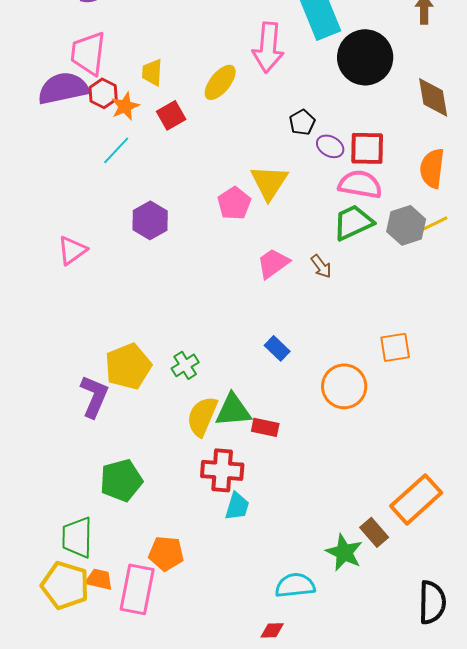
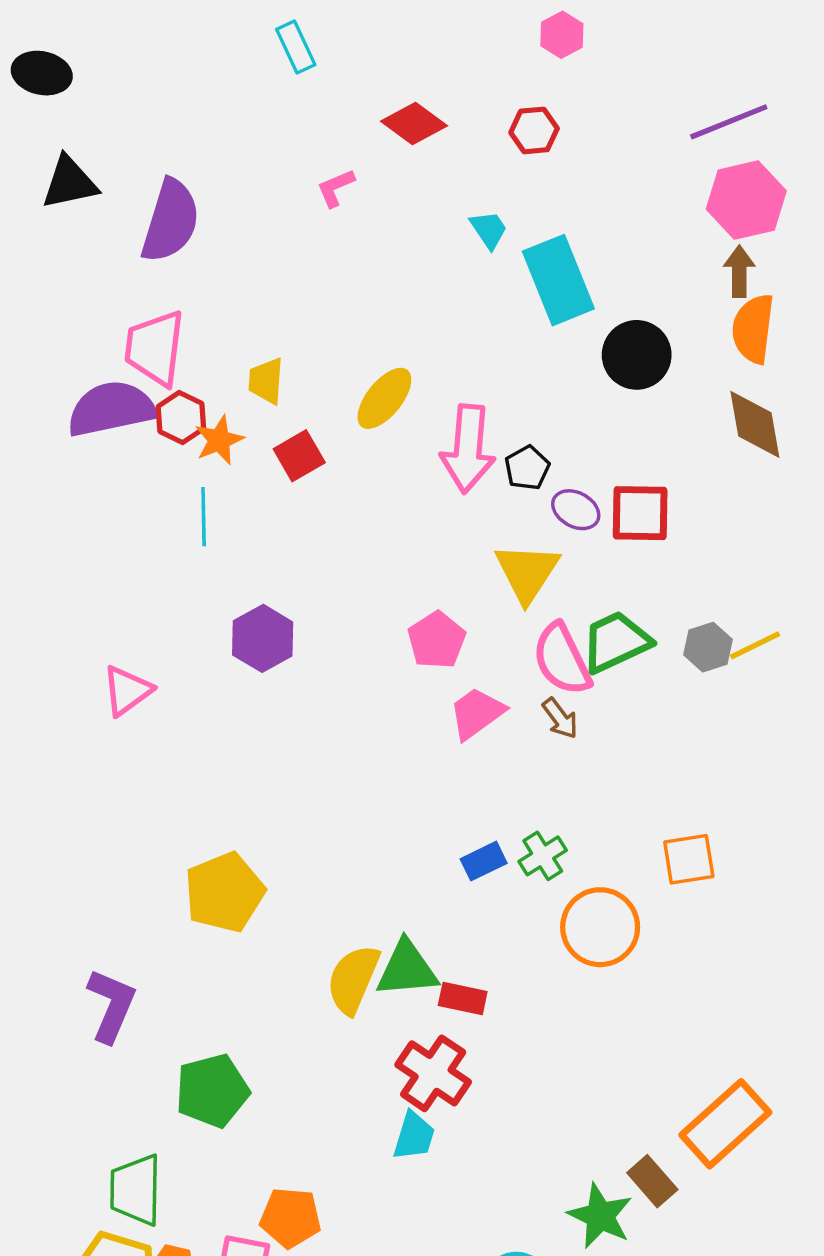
pink arrow: (268, 47) -> (468, 449), moved
black circle: (365, 57) -> (637, 355), size x0.7
cyan line: (116, 150) -> (204, 517), turned -44
orange semicircle: (432, 168) -> (753, 329), moved
yellow triangle: (269, 182) -> (527, 572), moved
pink semicircle: (360, 184) -> (562, 659), moved, turned -126
pink pentagon: (234, 203) -> (437, 640), moved
gray hexagon: (406, 225) -> (708, 647), size x0.7
blue rectangle: (277, 348) -> (484, 861), turned -70
green cross: (185, 365) -> (543, 856), moved
purple L-shape: (94, 396) -> (111, 1005), moved
red cross: (222, 470) -> (433, 1073), moved, turned 30

